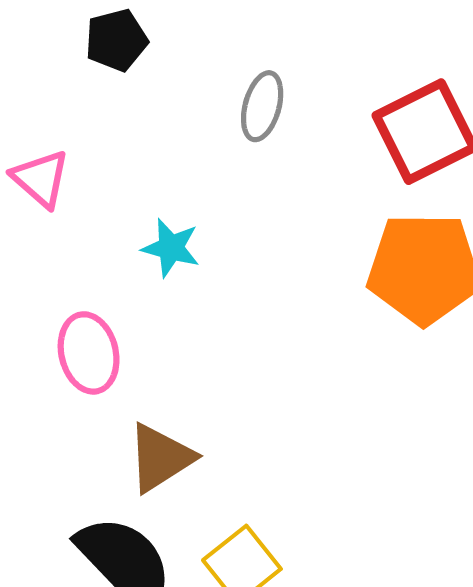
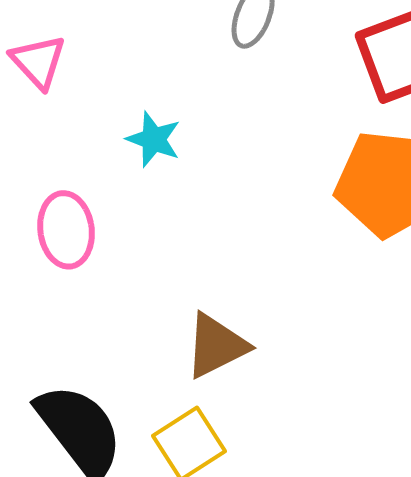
brown triangle: (160, 458) -> (216, 346), moved

